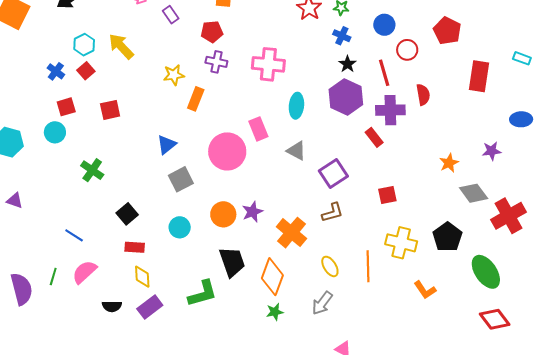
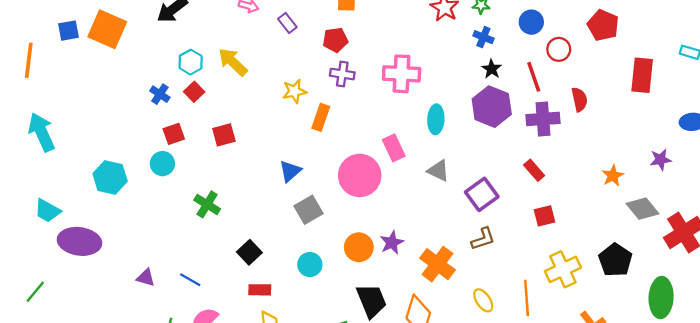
red rectangle: (374, 137) -> (534, 170), moved
purple triangle: (15, 201) -> (146, 278), moved
yellow cross: (401, 243) -> (563, 269), turned -36
green ellipse: (486, 272) -> (661, 297), turned 40

